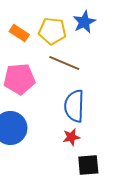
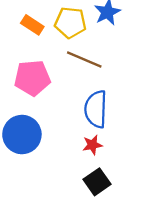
black square: (88, 165) -> (97, 182), moved, turned -30

